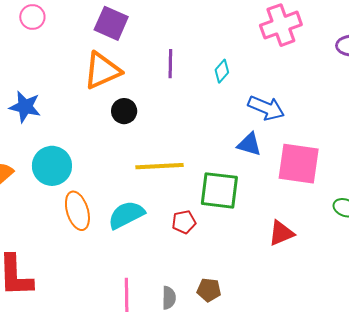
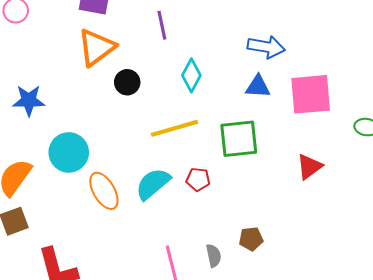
cyan diamond: (222, 71) -> (191, 75), moved, size x1.4
red pentagon: (184, 222) -> (198, 179), moved, turned 30

